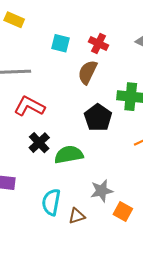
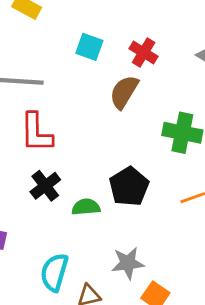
red L-shape: (29, 106) -> (36, 133), turned -124
black pentagon: (98, 118) -> (129, 187), moved
green semicircle: (69, 155) -> (86, 207), size x0.7

